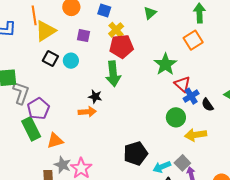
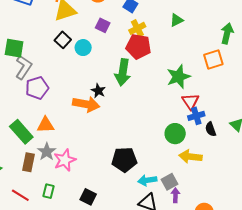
orange arrow: (87, 112) -> (86, 104), size x1.4
green rectangle: (31, 129) -> (21, 132), moved, turned -30

